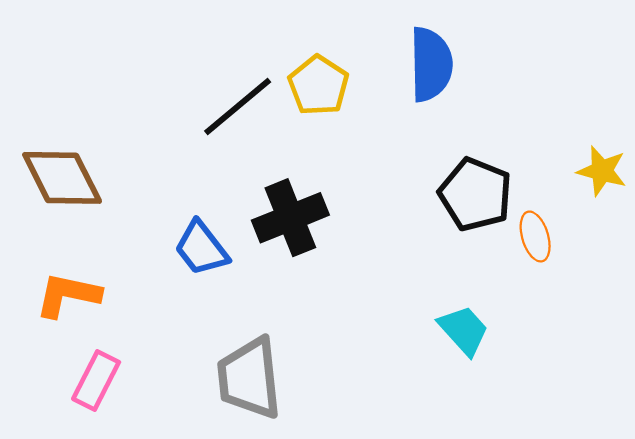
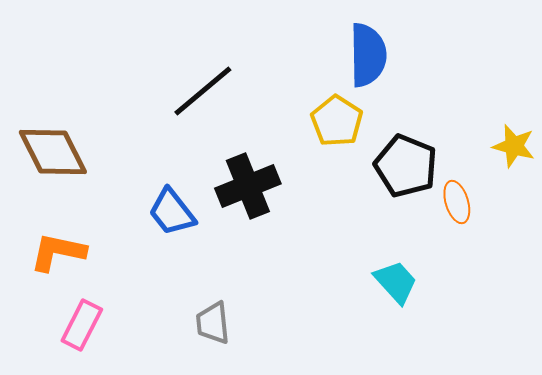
yellow pentagon: (318, 85) -> (337, 121), moved
gray trapezoid: (249, 378) -> (213, 323), size x0.6

